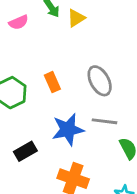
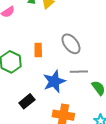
orange rectangle: (52, 82) -> (38, 50), turned 32

